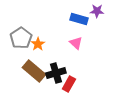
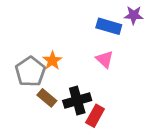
gray pentagon: (21, 38) -> (30, 72), moved
brown rectangle: (34, 71) -> (47, 98), size x0.6

